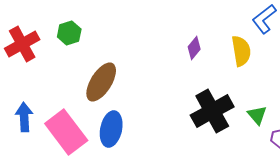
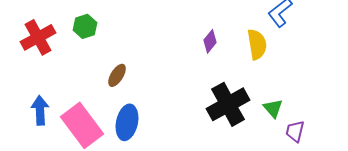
brown ellipse: (101, 82) -> (117, 75), size x0.6

